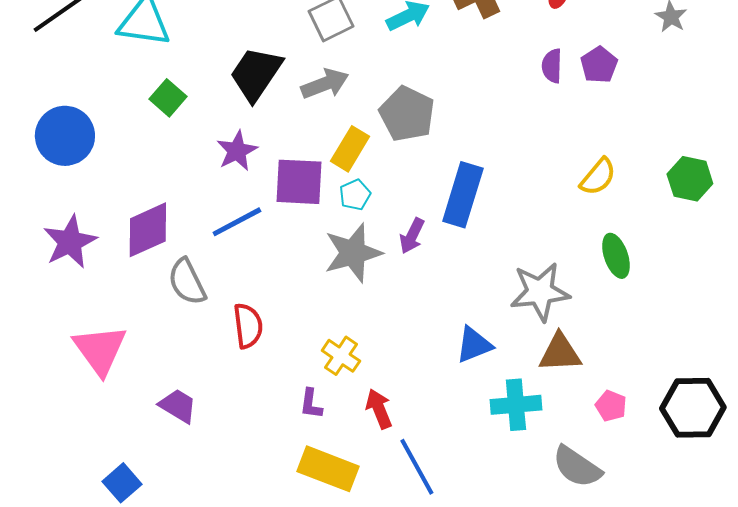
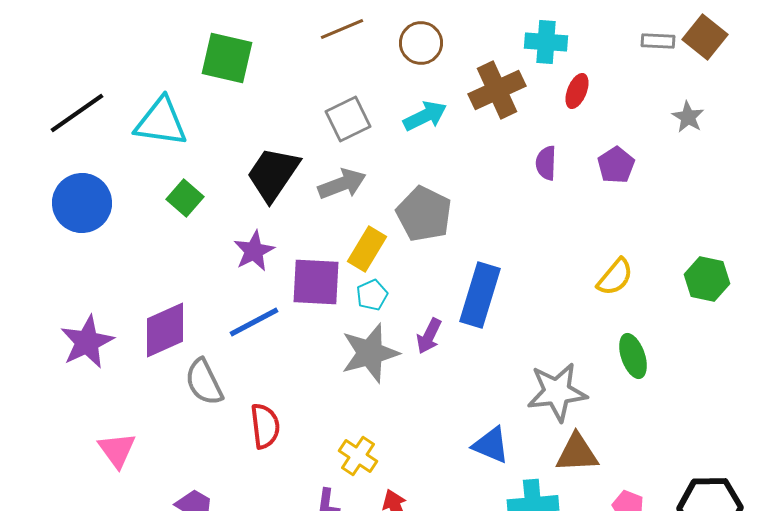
purple semicircle: (552, 66) -> (546, 163), moved
blue circle: (65, 136) -> (82, 203), moved
blue triangle: (474, 345) -> (491, 445), turned 45
pink triangle: (100, 350) -> (117, 450), size x0.7

